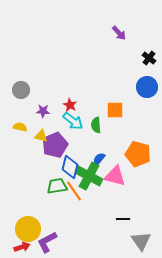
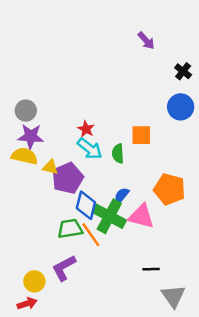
purple star: (43, 111) -> (31, 136), moved, size x1.5
yellow semicircle: (20, 127) -> (25, 156), size x1.5
yellow circle: (28, 229) -> (34, 281), size x0.7
purple L-shape: (47, 242) -> (64, 268), moved

